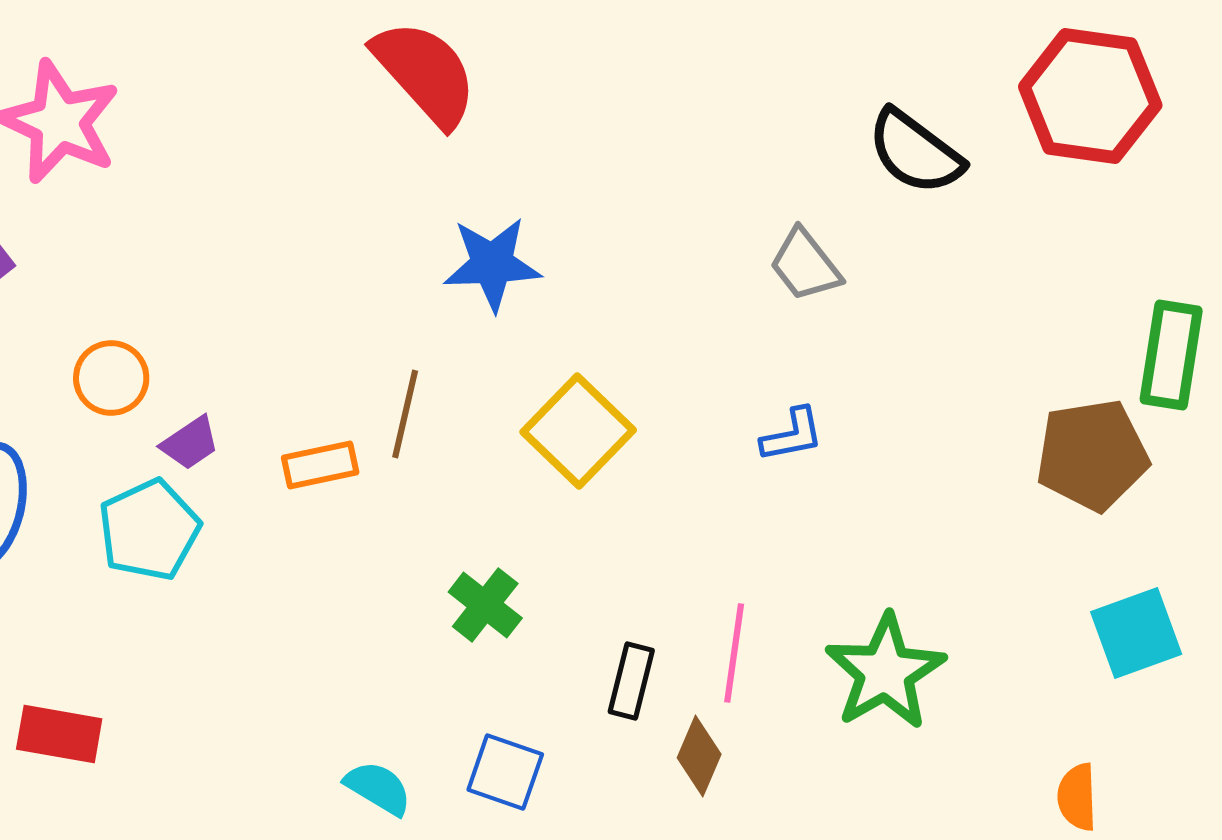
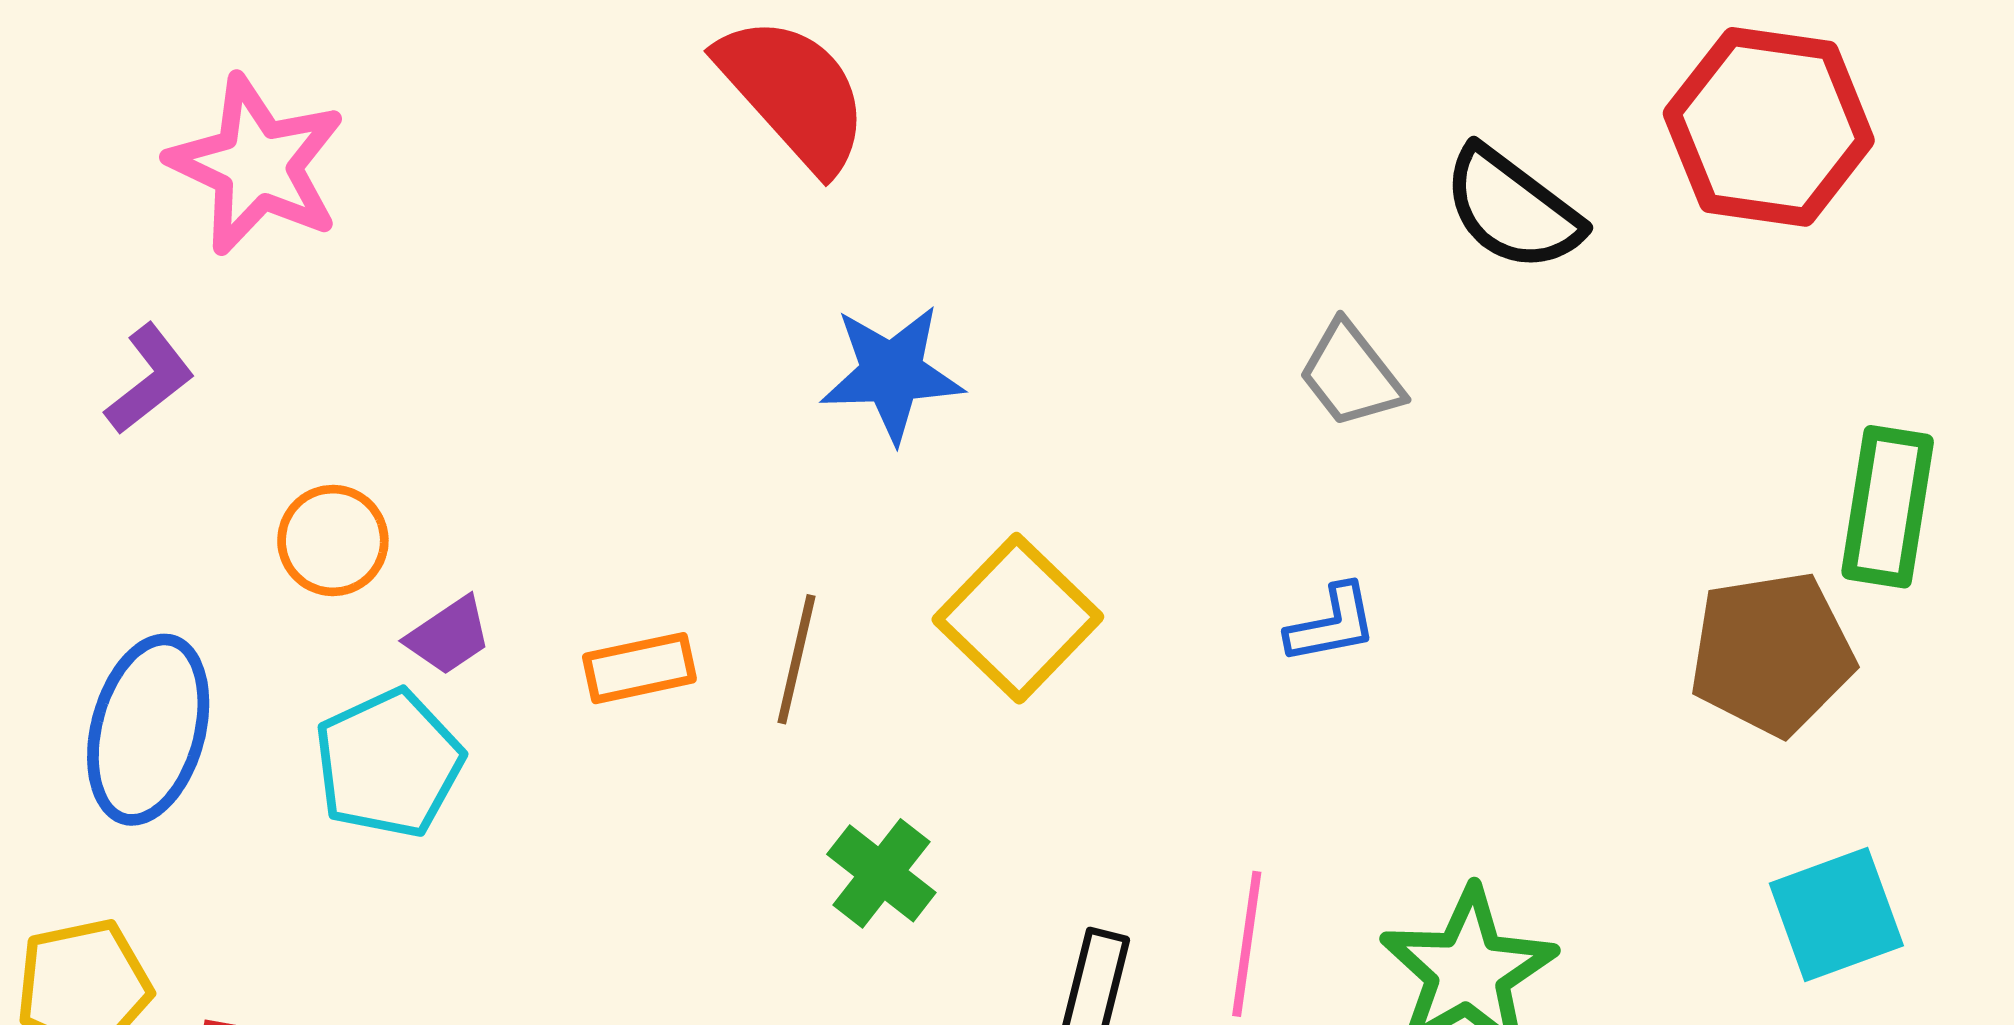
brown line: (405, 414) -> (796, 659), moved

